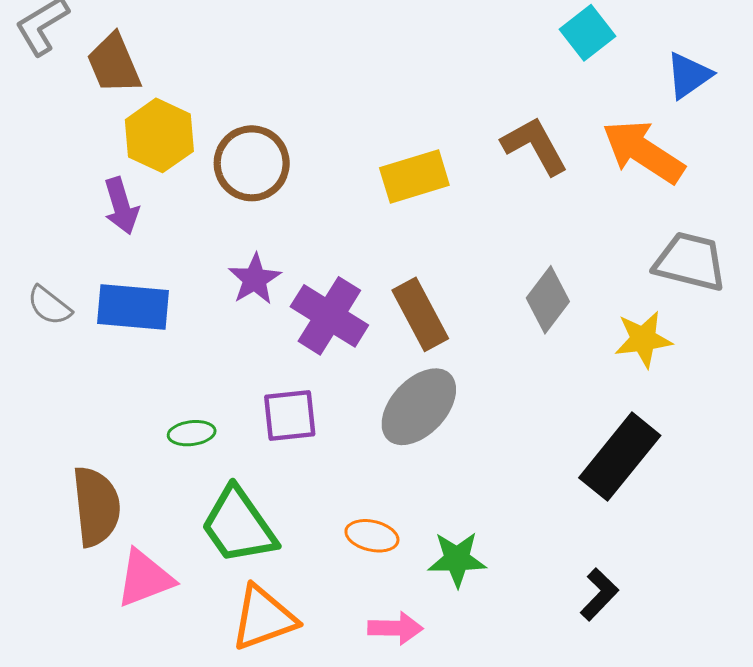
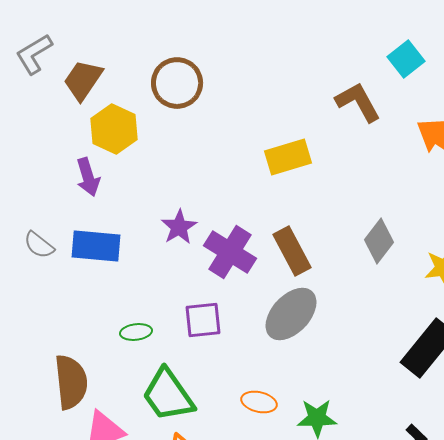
brown trapezoid: (114, 64) -> (83, 80), turned 57
brown L-shape: (535, 146) -> (358, 102), moved
brown circle: (252, 163) -> (177, 83), moved

